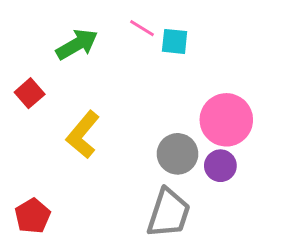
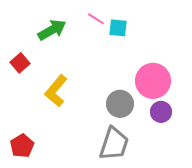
purple circle: (220, 166) -> (161, 112), moved

